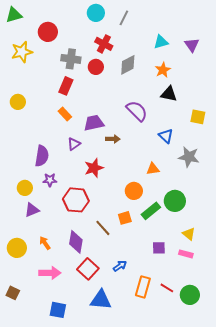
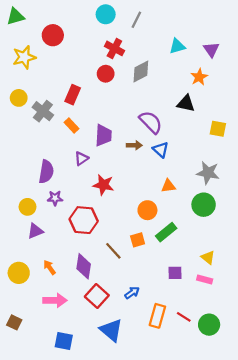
gray cross: (71, 59) -> (43, 111), moved, turned 30
orange star: (163, 70) -> (199, 77), moved
yellow circle: (18, 102) -> (19, 98), moved
purple trapezoid: (94, 123) -> (103, 135), turned 105
blue triangle: (166, 136) -> (161, 150), moved
brown arrow: (113, 139) -> (134, 145), moved
red star: (94, 168) -> (103, 185), turned 30
green circle: (175, 201) -> (204, 205), moved
blue triangle: (101, 300) -> (111, 330), turned 35

